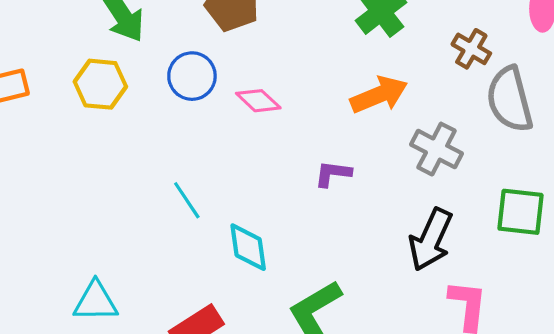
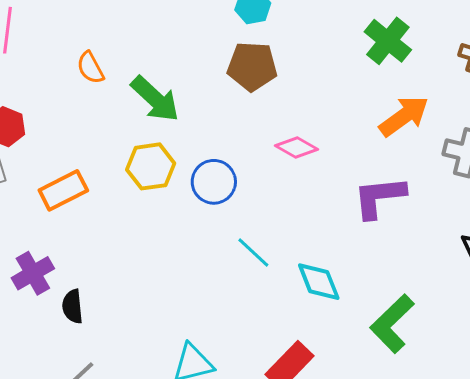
blue circle: (192, 76) -> (214, 182), moved
purple L-shape: (333, 174) -> (379, 197), size x1.6

